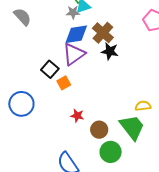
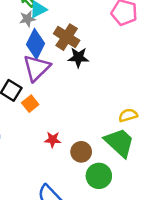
blue diamond: (76, 34) -> (36, 44), turned -45

